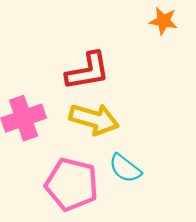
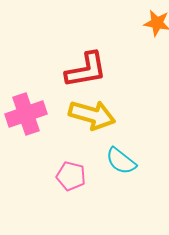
pink pentagon: (72, 184) -> (71, 176), size x0.6

